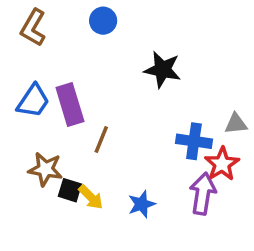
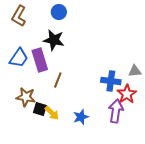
black star: (163, 70) -> (54, 40), moved

